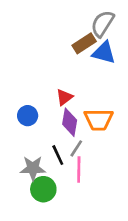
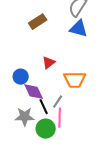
brown rectangle: (84, 43) -> (38, 22), moved
purple diamond: (70, 122) -> (34, 92), moved, turned -35
green circle: (43, 189) -> (46, 129), moved

